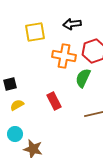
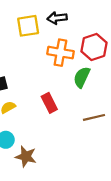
black arrow: (72, 24) -> (57, 18), moved

